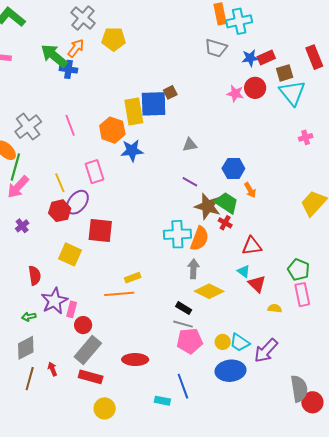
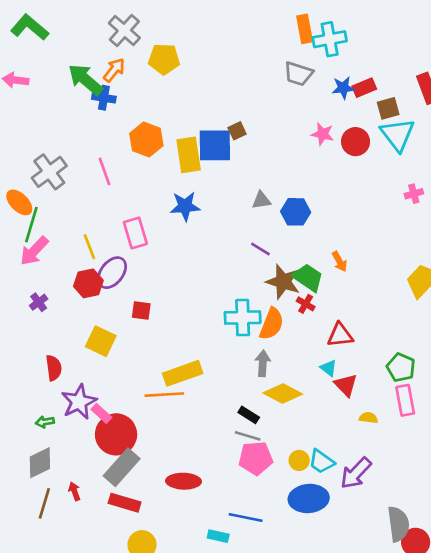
red circle: (255, 88) -> (356, 142), moved
orange hexagon: (112, 130) -> (146, 139), moved
blue hexagon: (233, 169) -> (296, 212), moved
red square: (100, 231) -> (141, 311), size x0.6
yellow rectangle: (133, 278) -> (183, 373), size x1.8
pink rectangle: (72, 309) -> (101, 413), turned -63
red circle: (83, 325) -> (116, 434), size x1.8
blue line: (183, 386) -> (246, 517), turned -60

